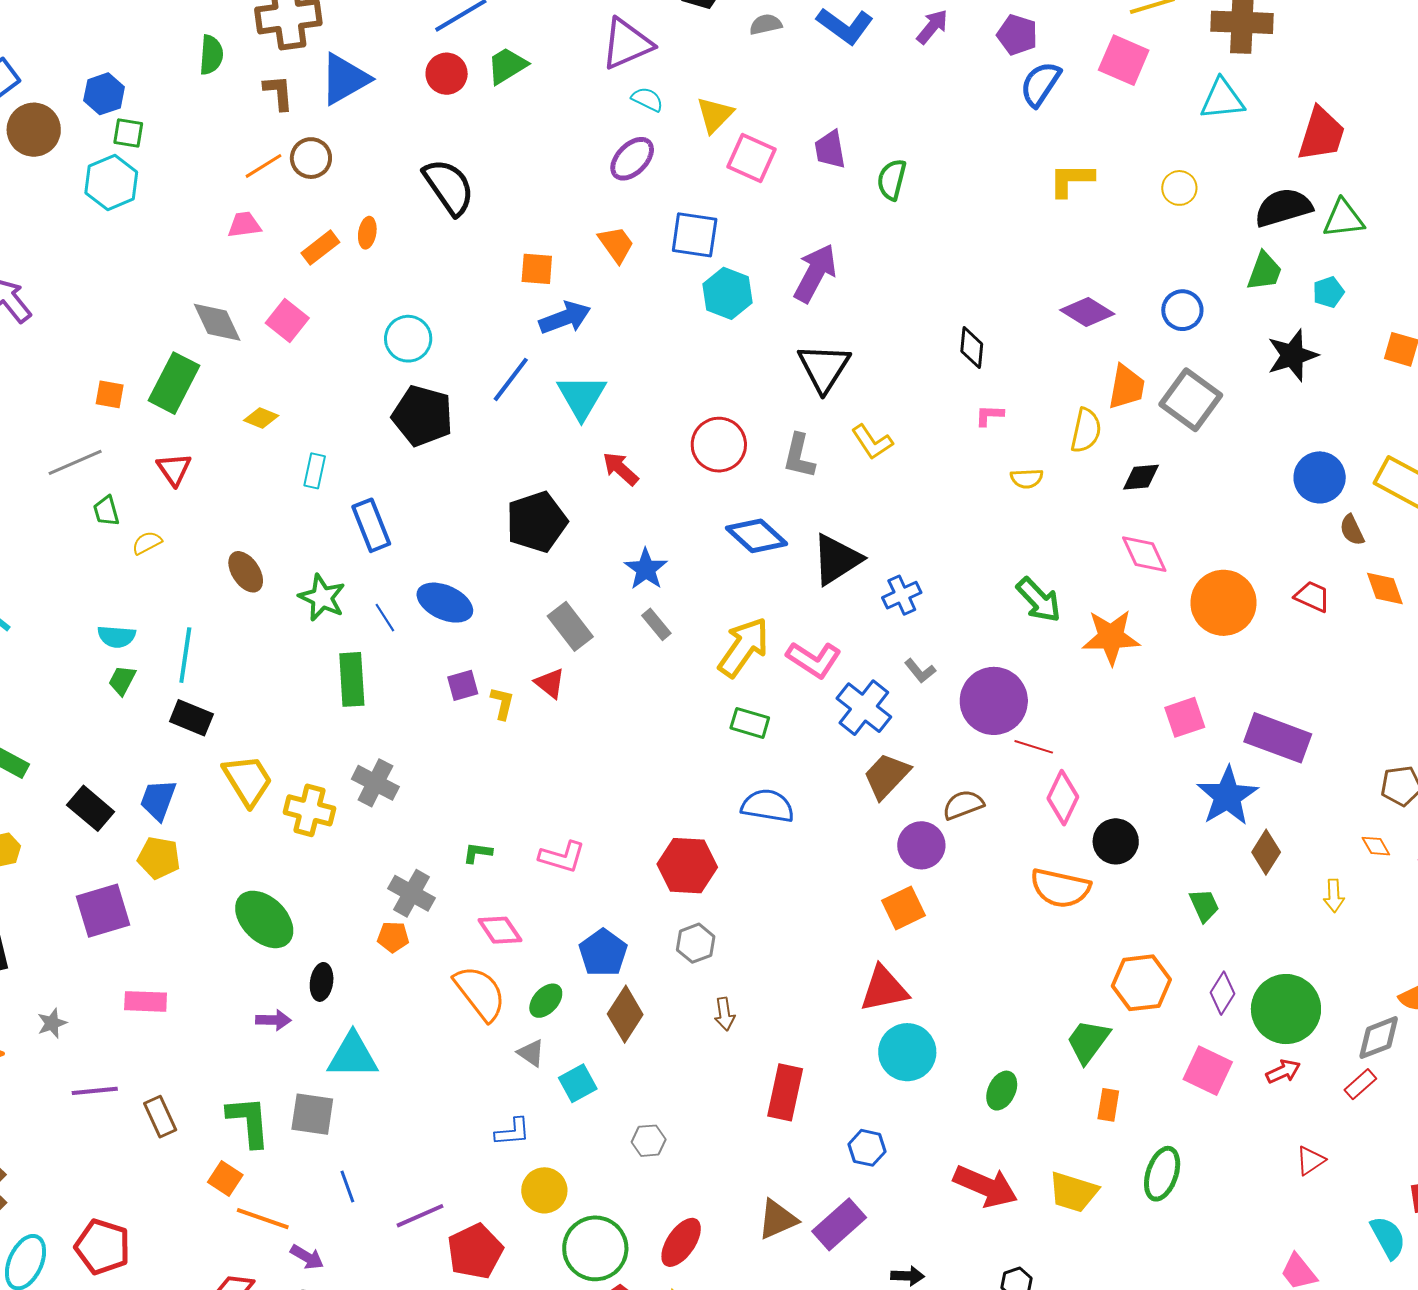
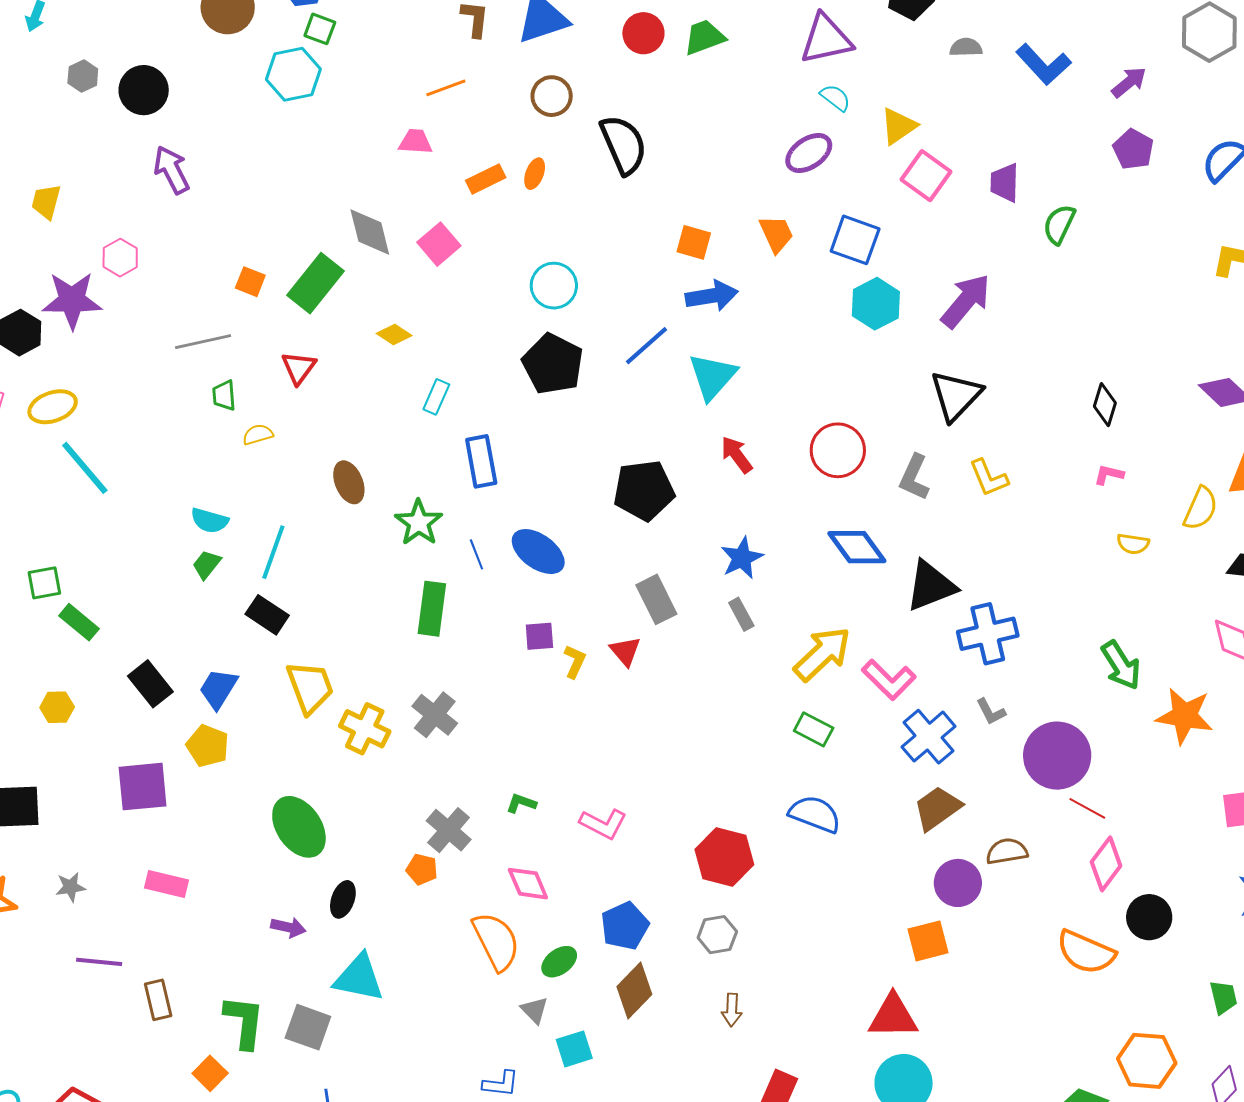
purple pentagon: (1017, 35) -> (1133, 149), moved
brown circle: (311, 158) -> (552, 96), moved
blue cross: (902, 595) -> (988, 634), size x1.5

